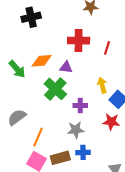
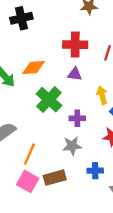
purple triangle: (66, 67) -> (75, 74), moved
blue cross: (83, 152) -> (95, 171), moved

